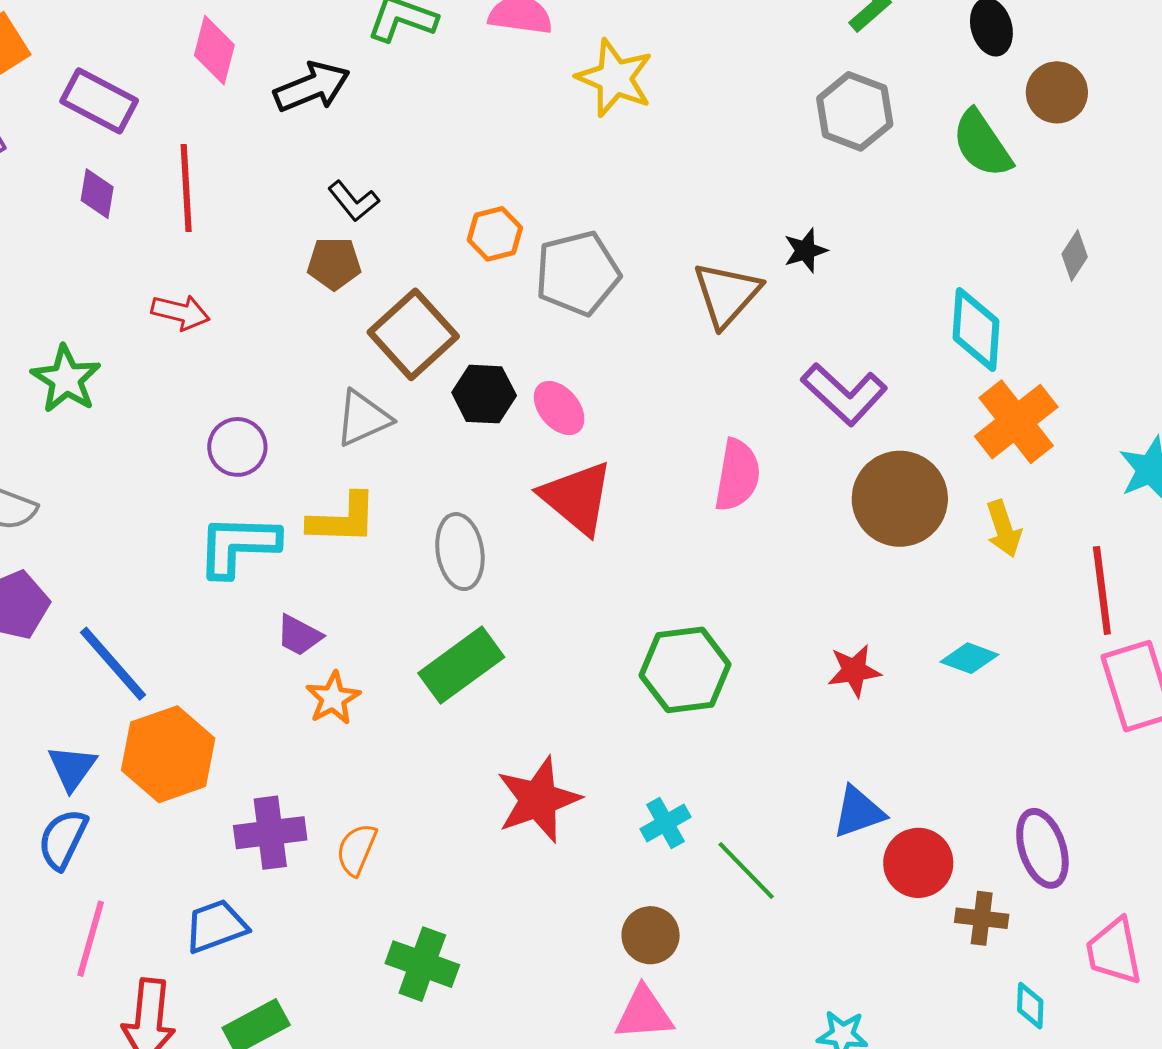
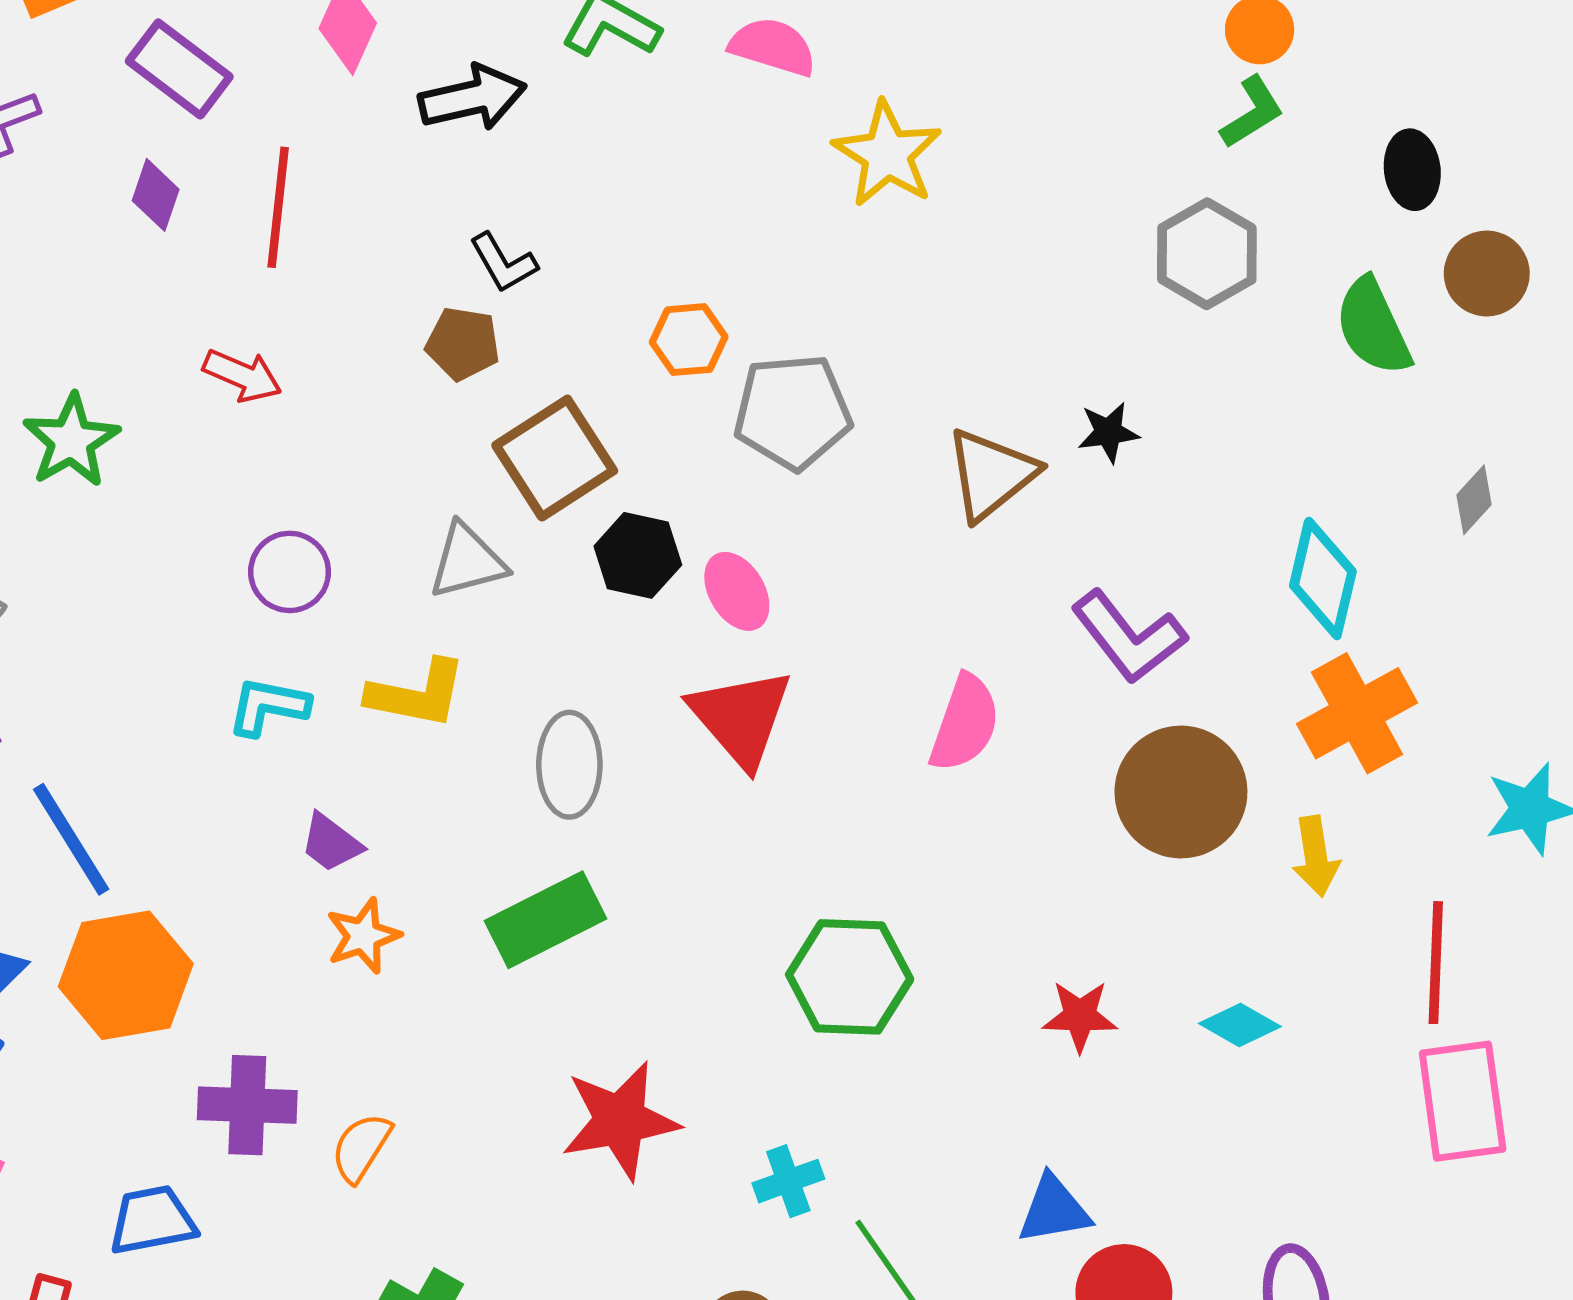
cyan L-shape: (238, 545) -> (268, 706), size x0.7

